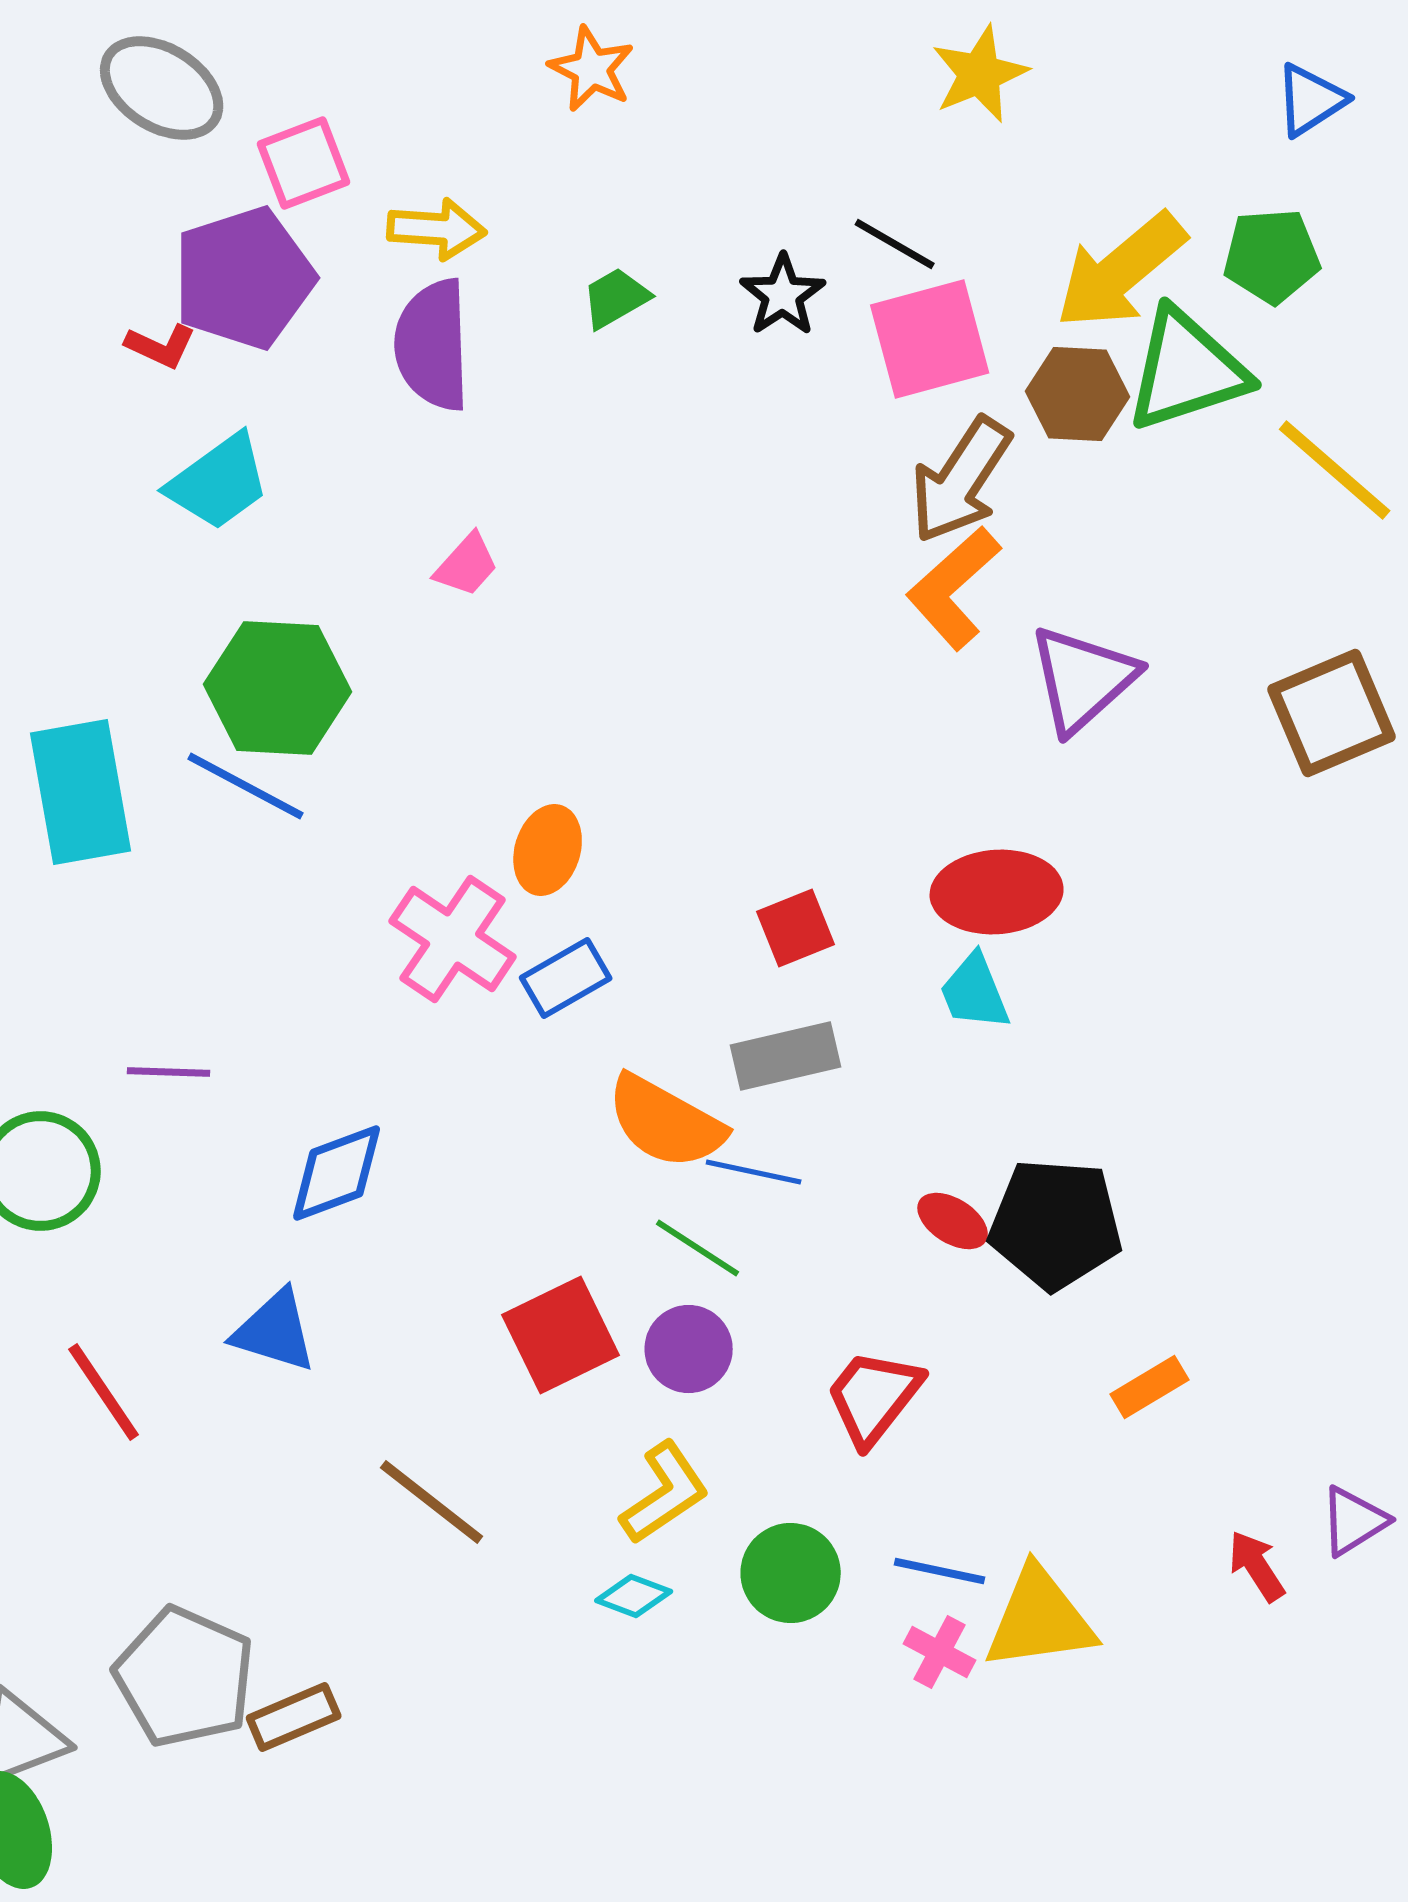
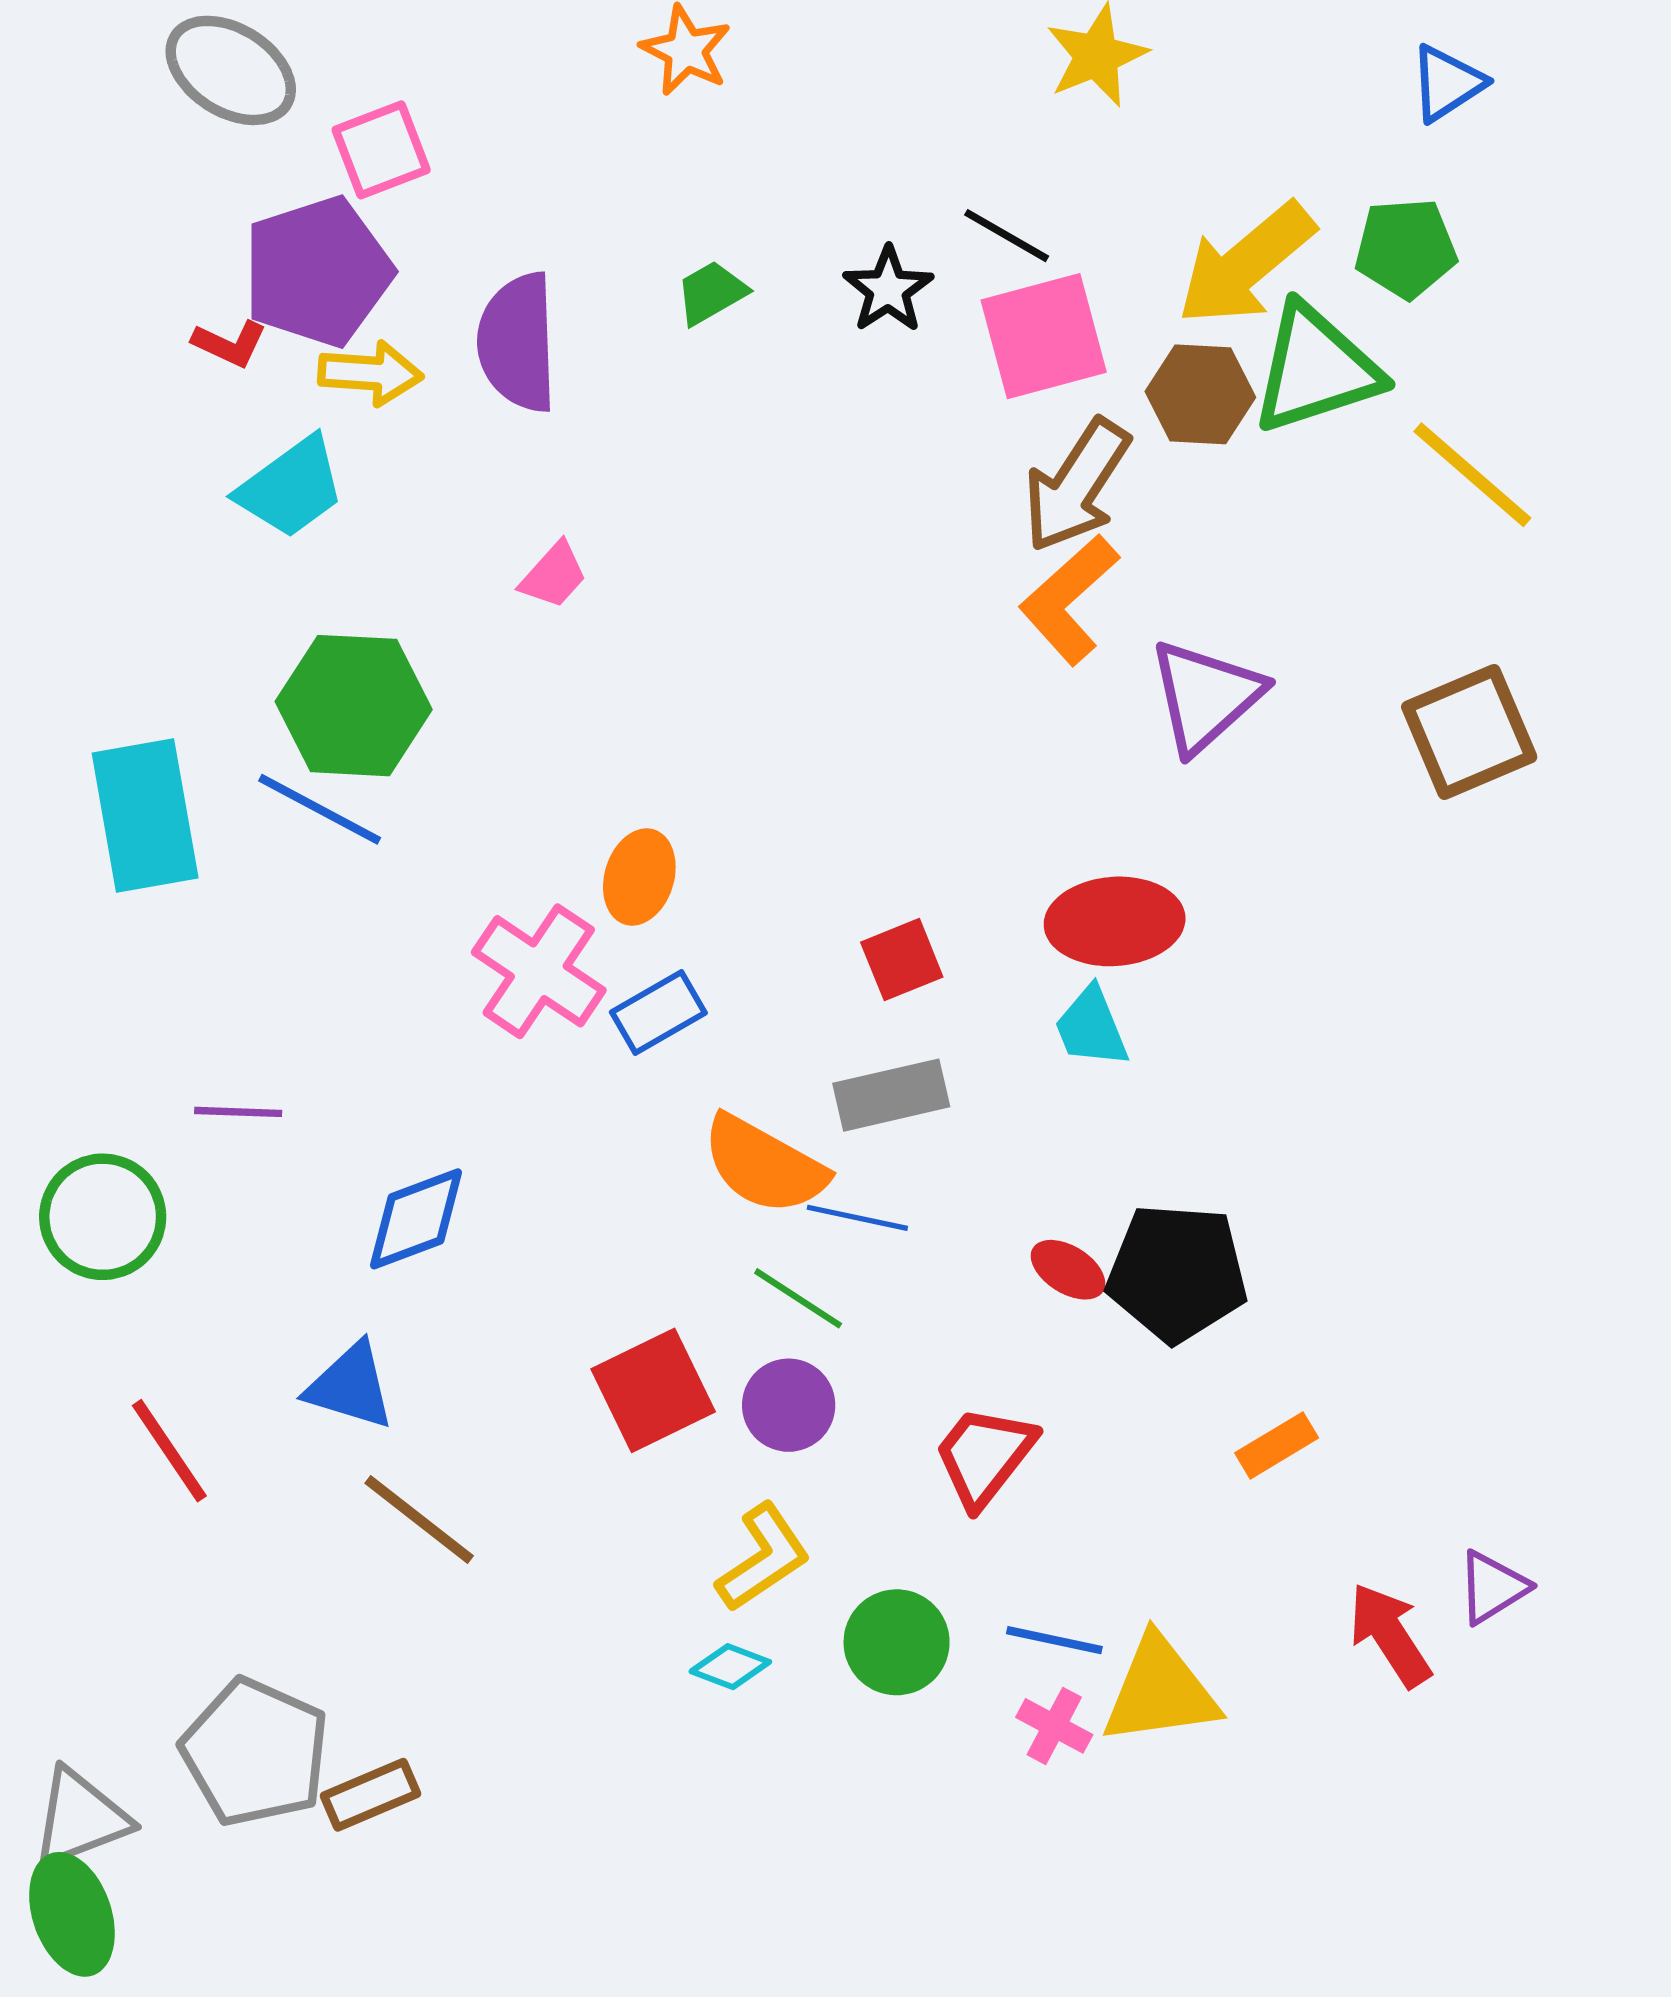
yellow arrow: (437, 229) -> (370, 373), moved
brown line: (432, 1502) -> (419, 1520), moved
red arrow: (1257, 1566) -> (1390, 1635), size x1.4

